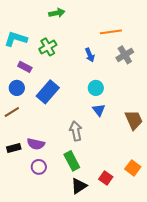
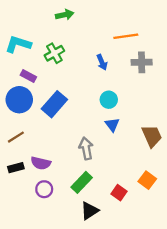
gray cross: (125, 55) -> (142, 62), turned 30
blue circle: (17, 88) -> (19, 100), size x1.5
brown line: (12, 112) -> (16, 137), moved
green rectangle: (72, 161) -> (82, 182), turned 72
orange square: (133, 168) -> (147, 180), moved
red square: (106, 178) -> (119, 193), moved

